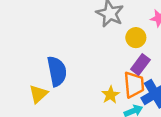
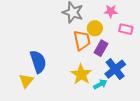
orange trapezoid: (134, 85) -> (82, 40), moved
yellow star: (110, 95) -> (81, 74), size x1.5

